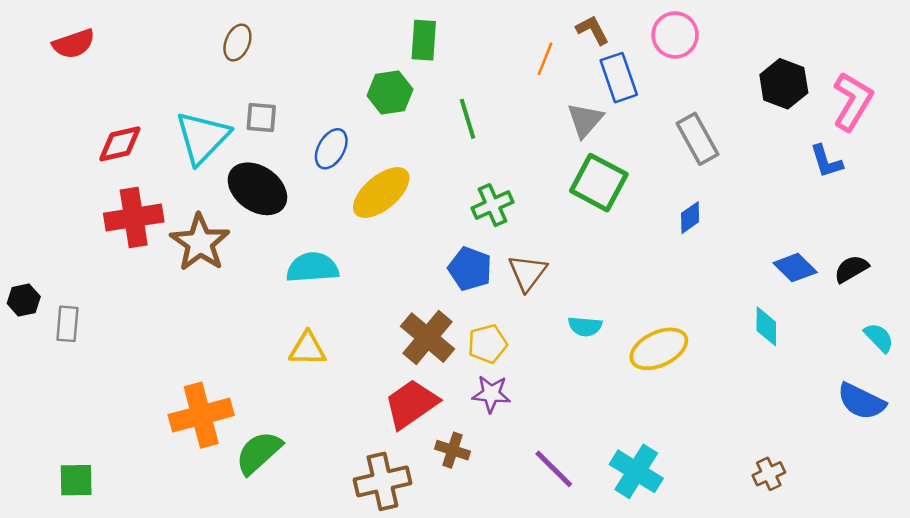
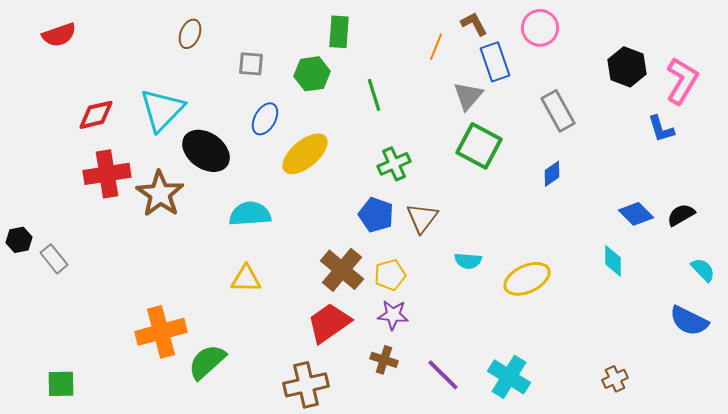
gray square: (261, 118) -> (251, 64), moved
gray rectangle: (67, 324) -> (54, 259), turned -44
brown cross: (452, 450) -> (384, 360), moved

